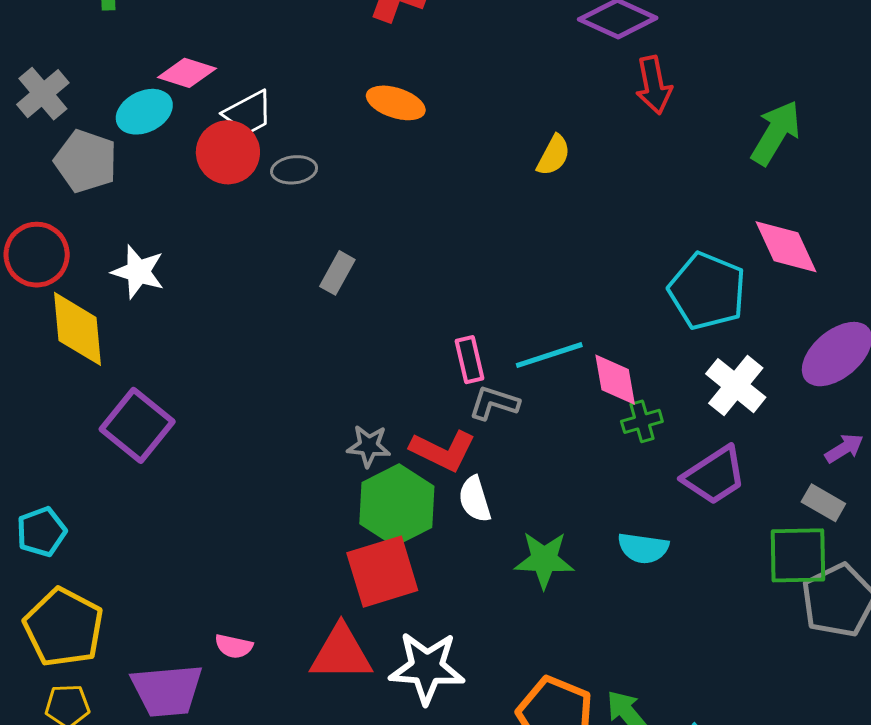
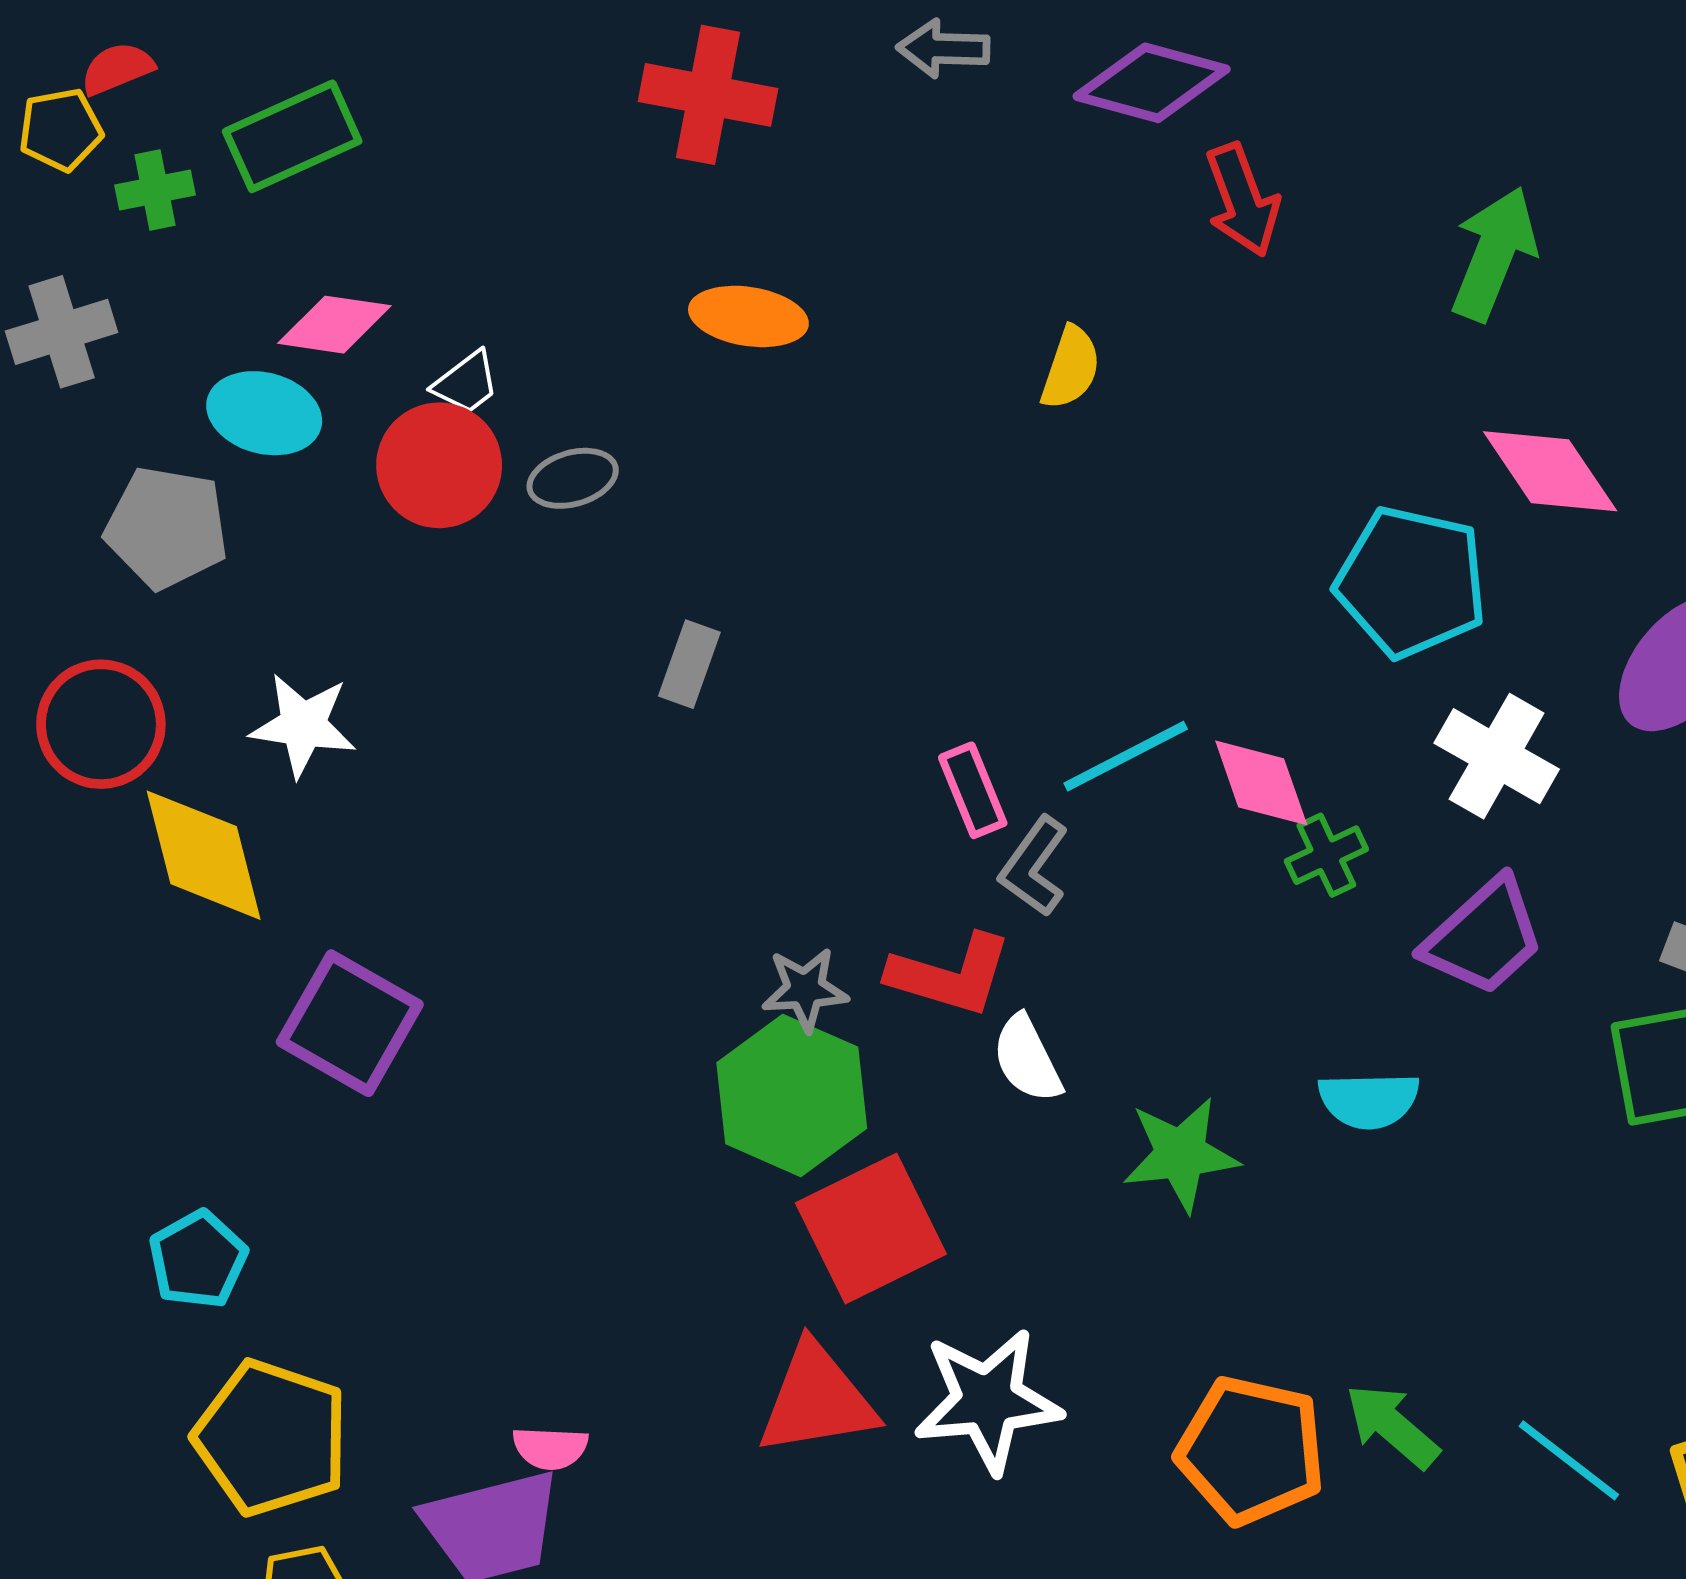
gray cross: (43, 94) -> (62, 332), moved, turned 32
cyan ellipse: (144, 112) -> (264, 413), turned 50
white trapezoid: (248, 113) -> (466, 383), size x0.7
gray L-shape: (494, 403) -> (1034, 866), turned -63
green hexagon: (397, 505) -> (792, 1095), moved
pink semicircle: (234, 646) -> (550, 1448), moved

